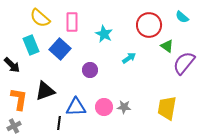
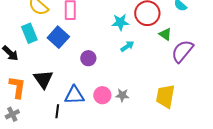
cyan star: (104, 34) -> (120, 22), moved, turned -30
black triangle: (45, 91) -> (43, 79), turned -45

